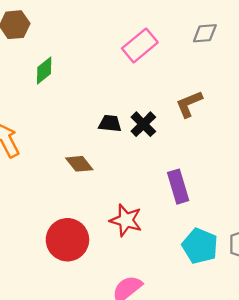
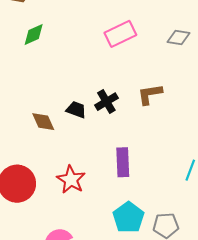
black trapezoid: (110, 124) -> (76, 110), moved

